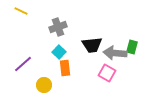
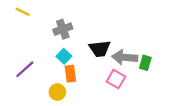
green rectangle: (132, 47) -> (145, 63), moved
yellow circle: (44, 85) -> (57, 92), moved

